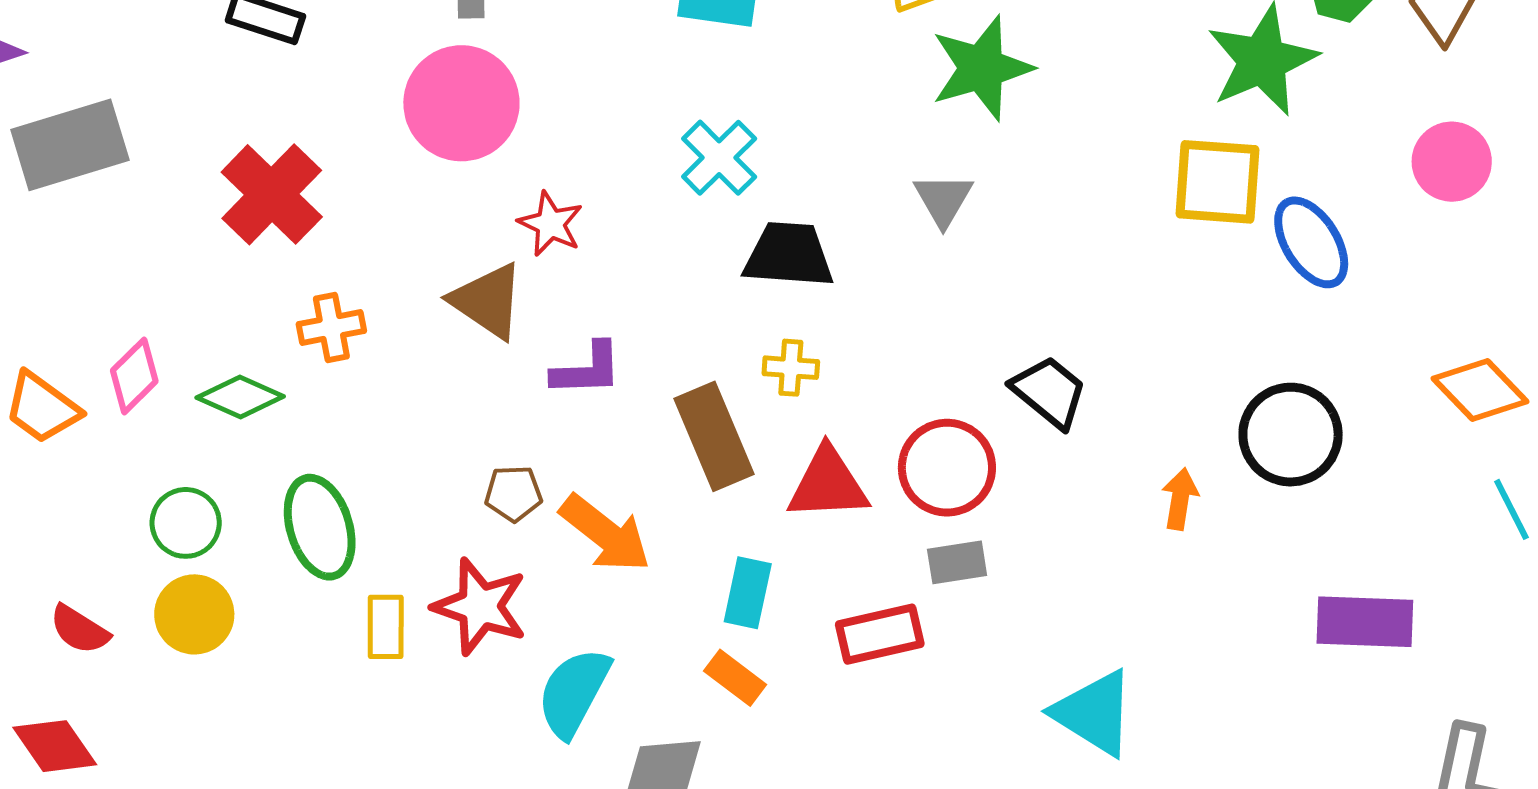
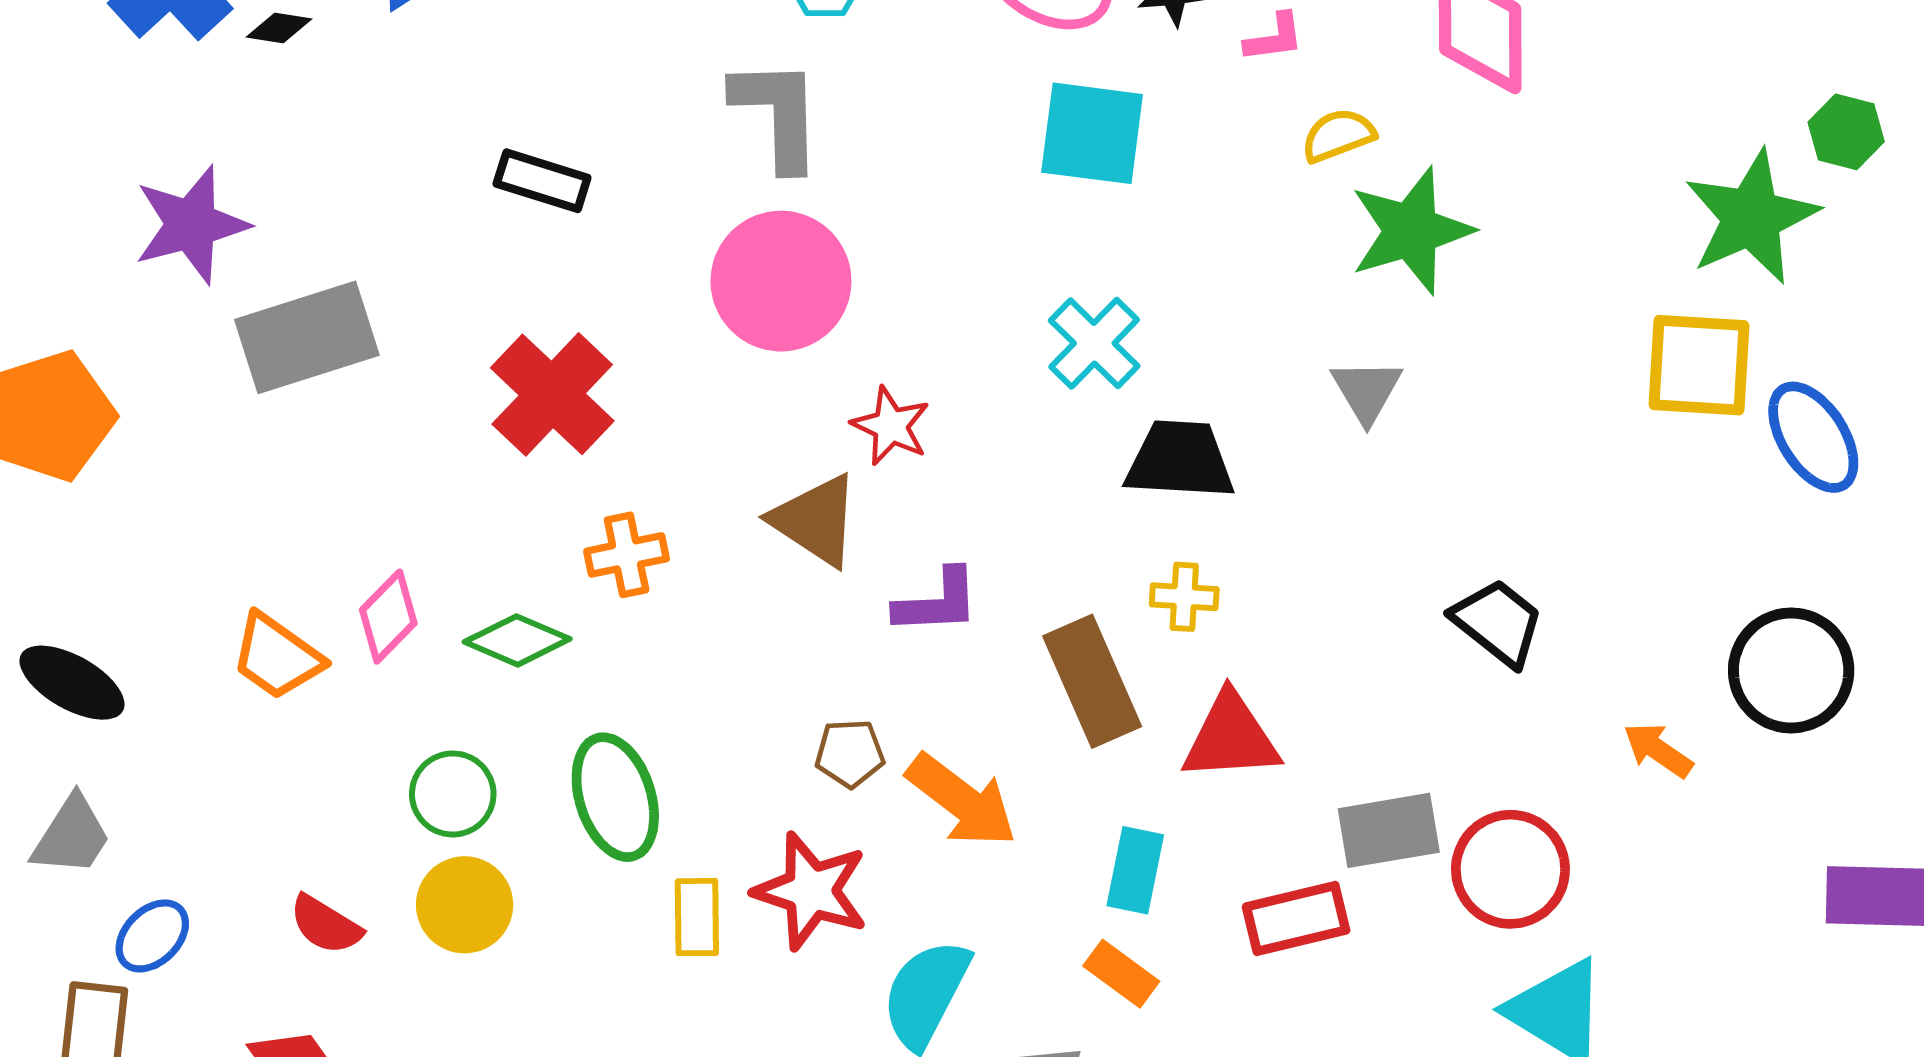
red circle: (947, 468) -> (1510, 869), moved
orange arrow: (1180, 499) -> (1658, 750), turned -64
gray rectangle: (957, 562) -> (1389, 830), size x1.4

